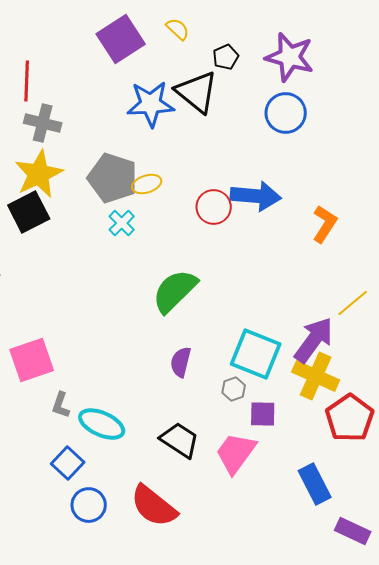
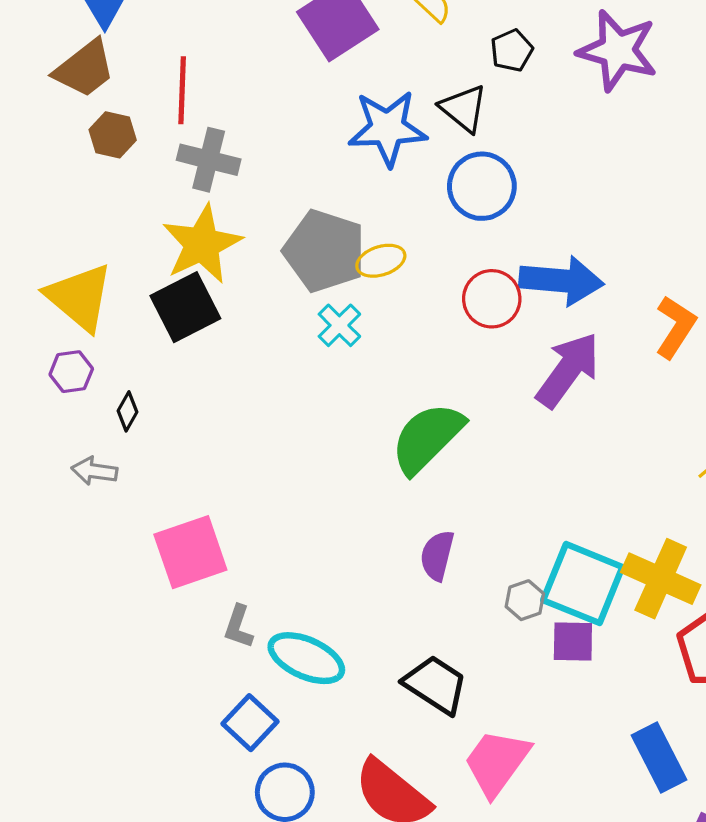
black triangle: (197, 92) -> (464, 108), size x0.7
blue circle: (286, 113) -> (482, 186), moved
purple arrow: (314, 340) -> (568, 370), moved
cyan square: (256, 354) -> (583, 584), moved
pink trapezoid: (236, 453) -> (497, 762), moved

